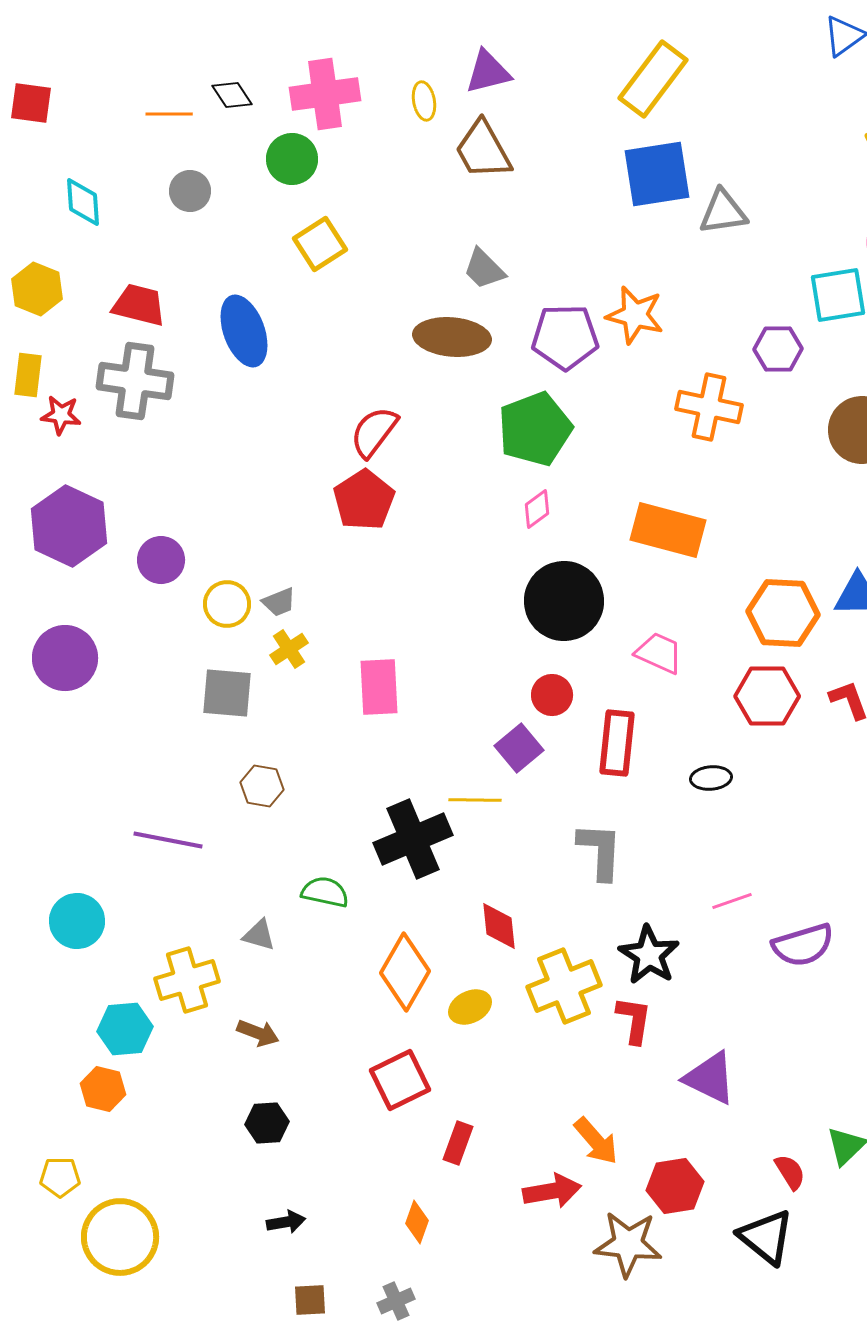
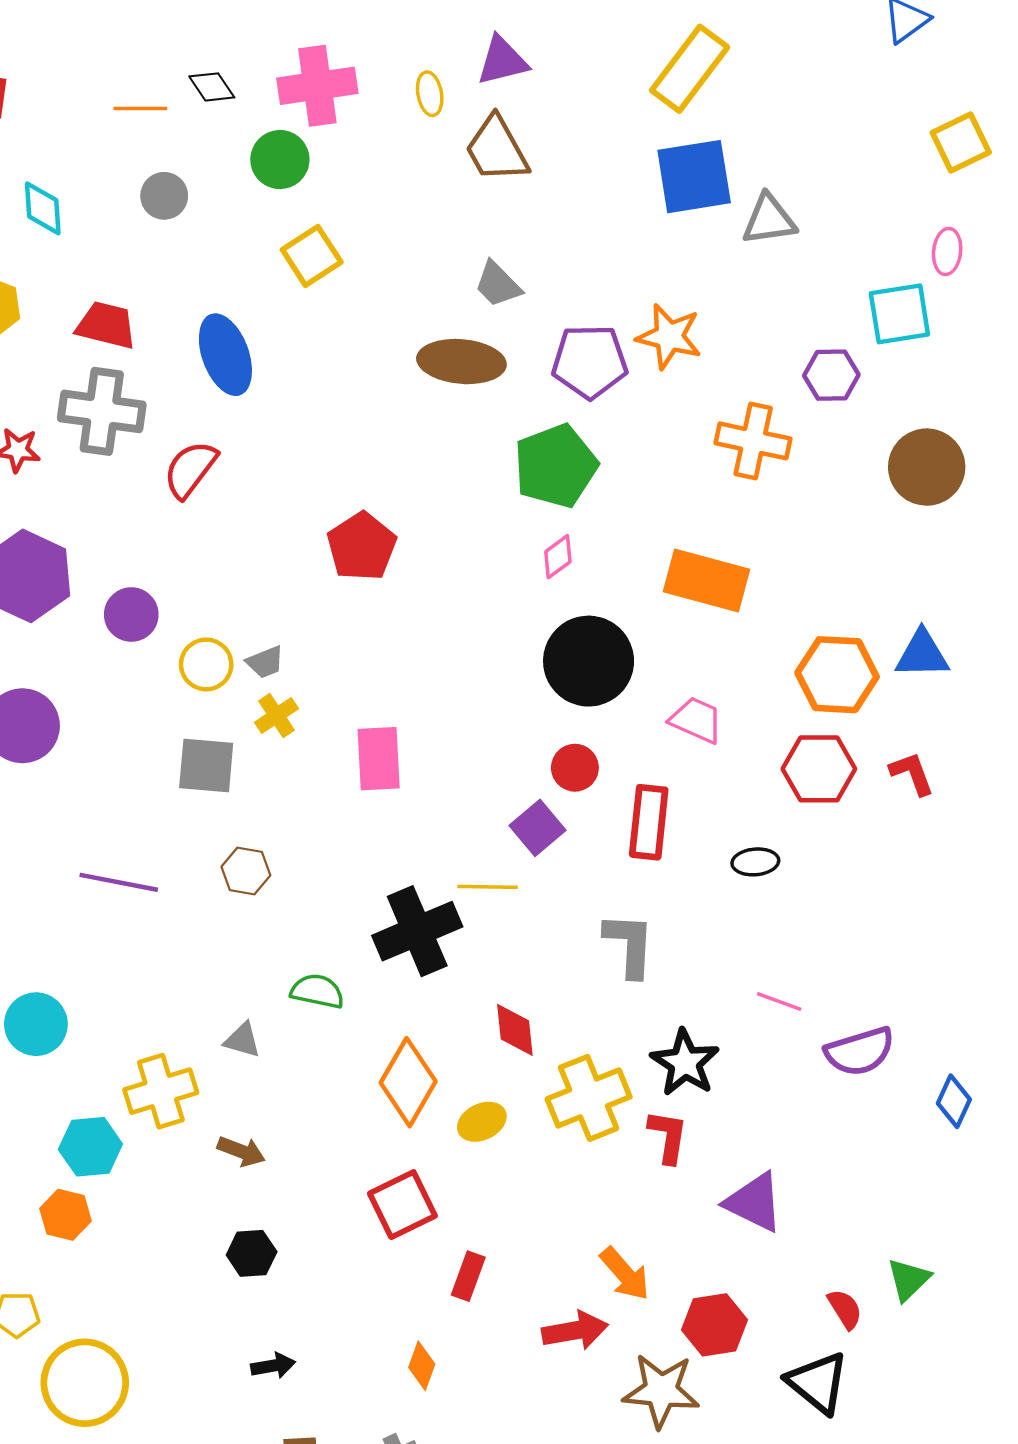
red semicircle: (374, 432) -> (190, 469), moved
purple line: (168, 840) -> (119, 882), moved
pink line: (732, 901) -> (779, 1001), turned 39

